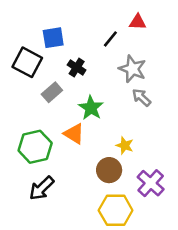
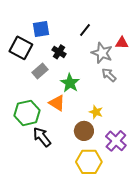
red triangle: (138, 22) -> (122, 43), moved
black arrow: (42, 188) -> (42, 137), moved, turned 95

